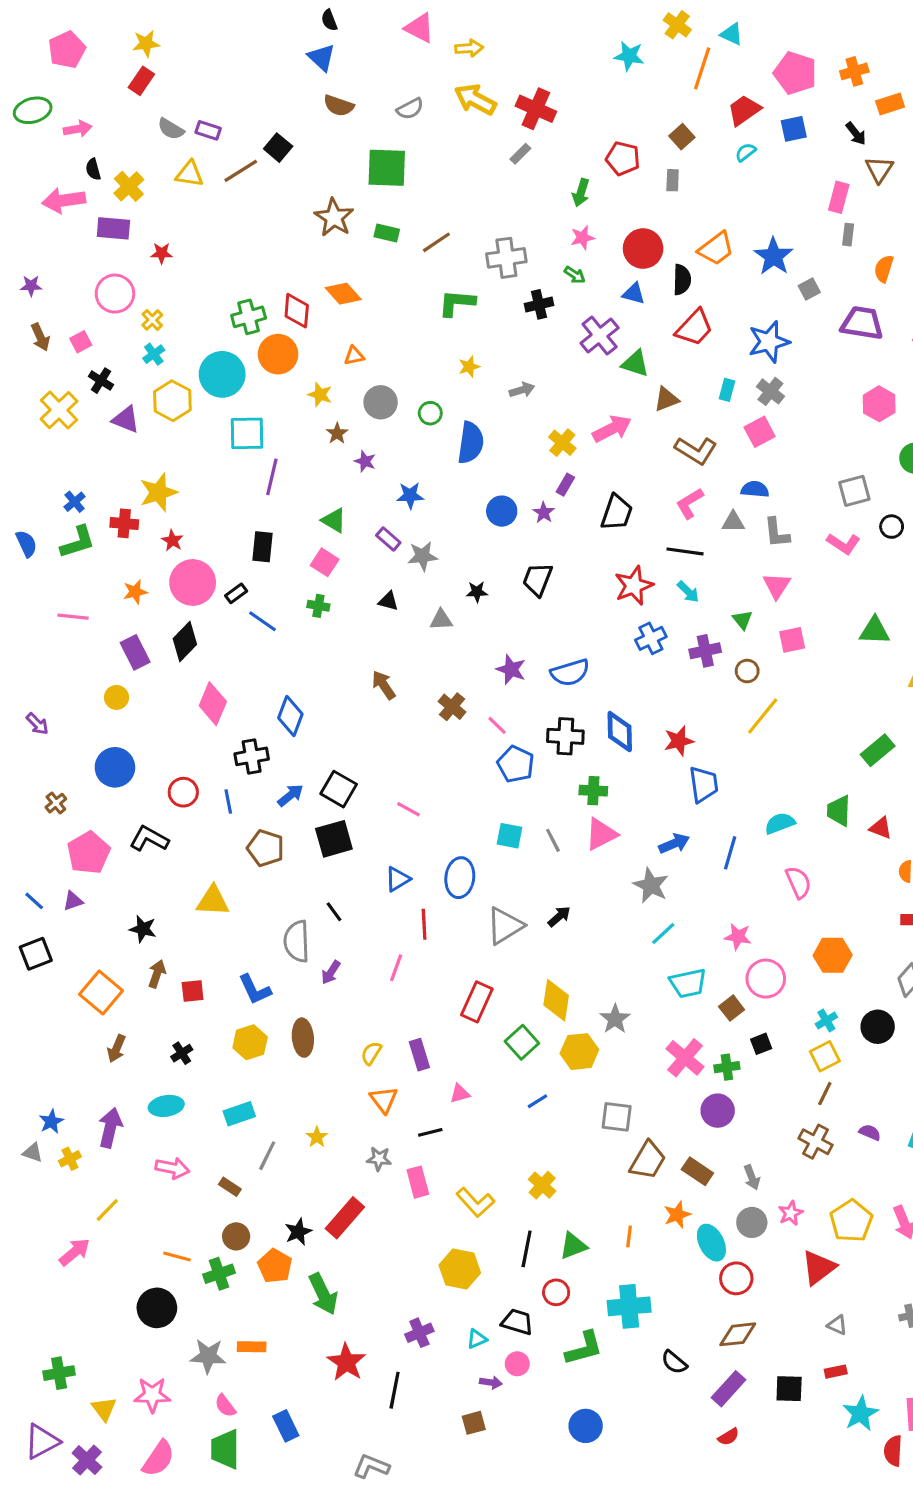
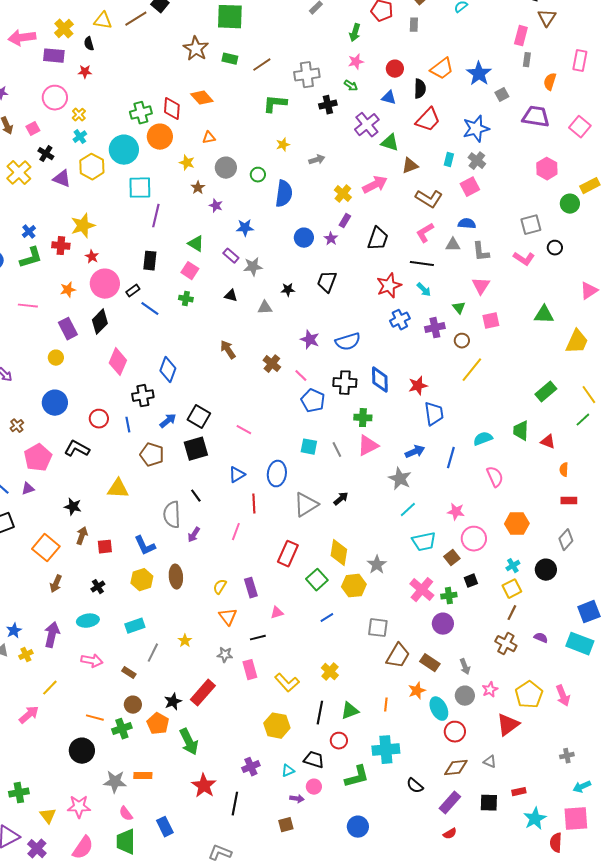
black semicircle: (93, 169) -> (89, 44), moved
red circle: (643, 249) -> (395, 69), size x0.7
gray triangle: (837, 1325) -> (490, 762), moved

